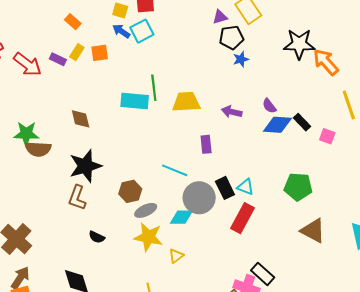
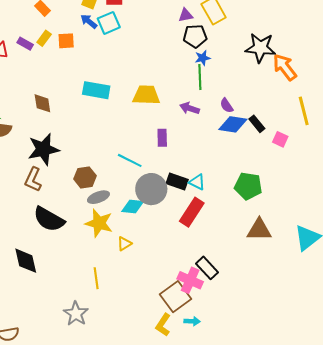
green line: (154, 88) -> (200, 77), moved
black rectangle: (225, 188) -> (177, 182), turned -50
brown triangle: (313, 231) -> (259, 230), turned -32
black semicircle: (97, 237) -> (49, 219), size x2.0

